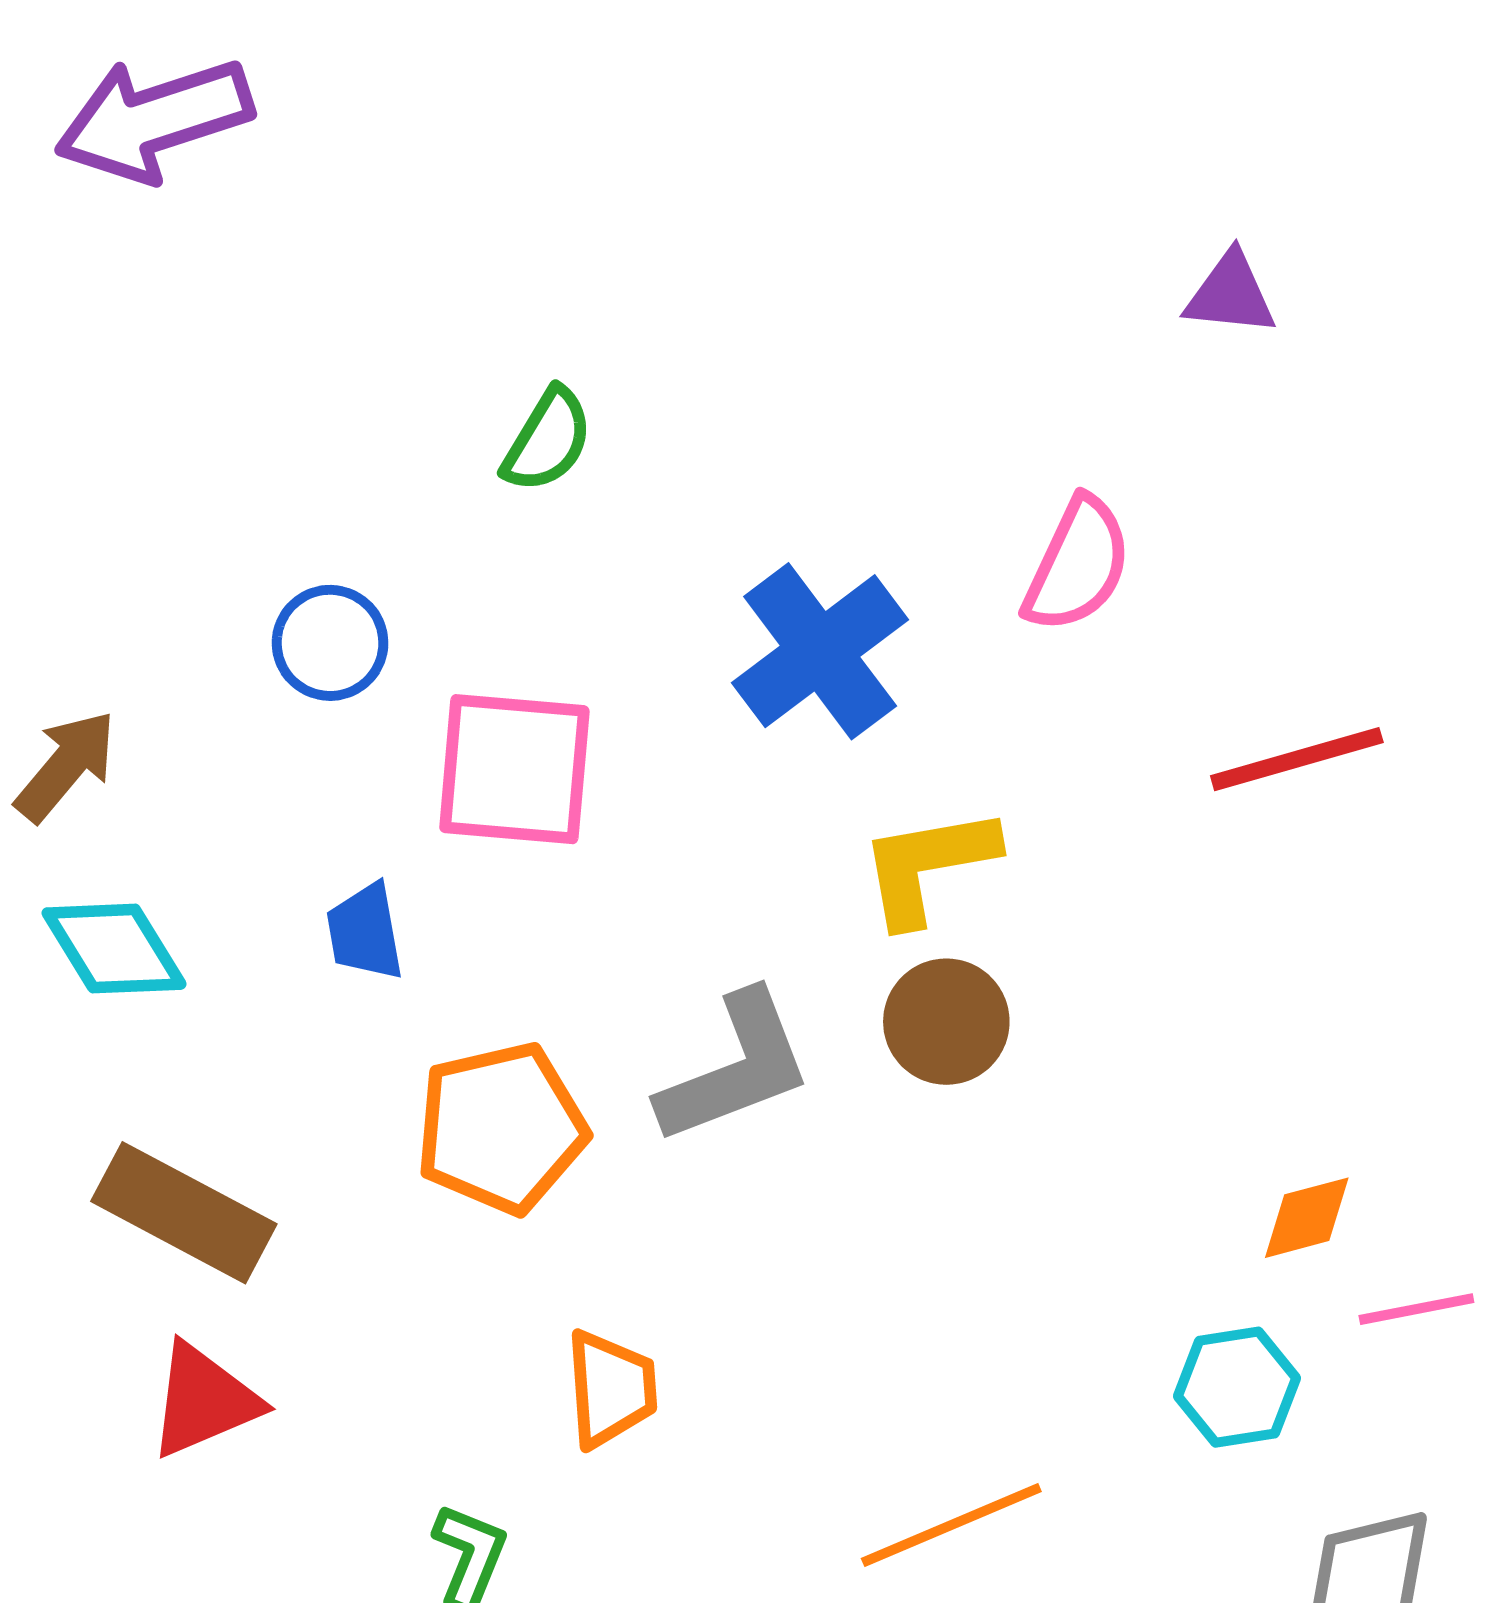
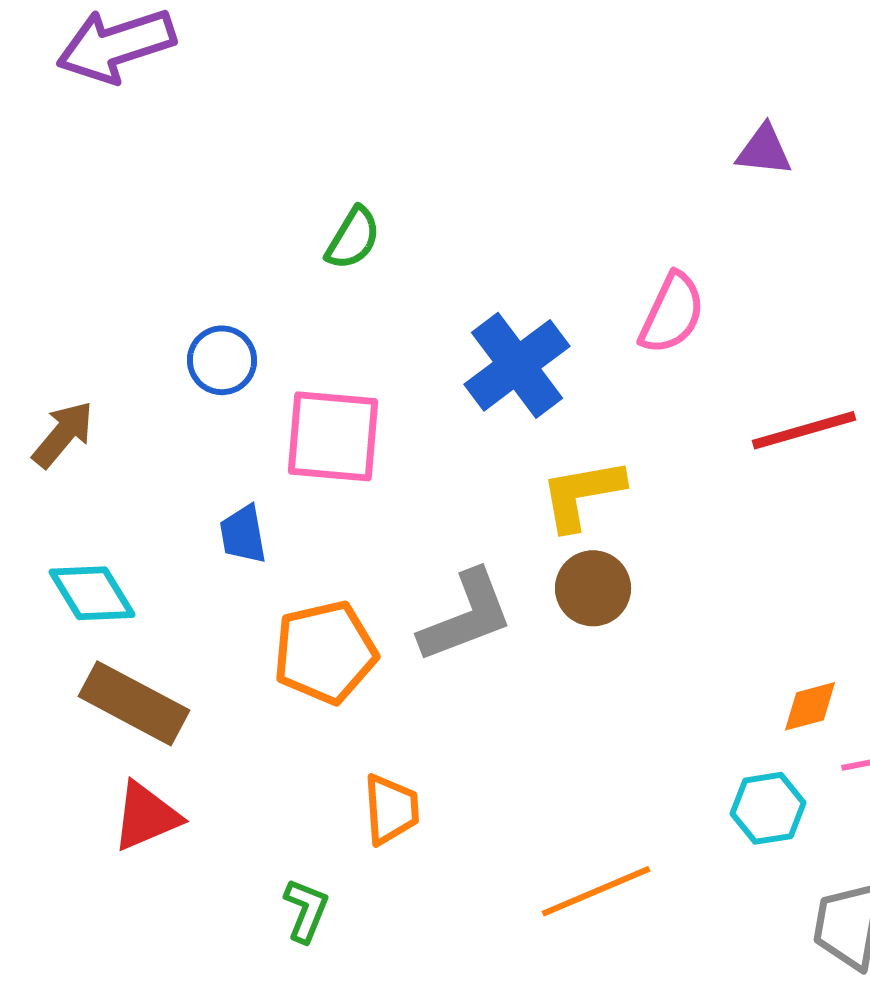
cyan diamond: (114, 949) -> (92, 593), moved

